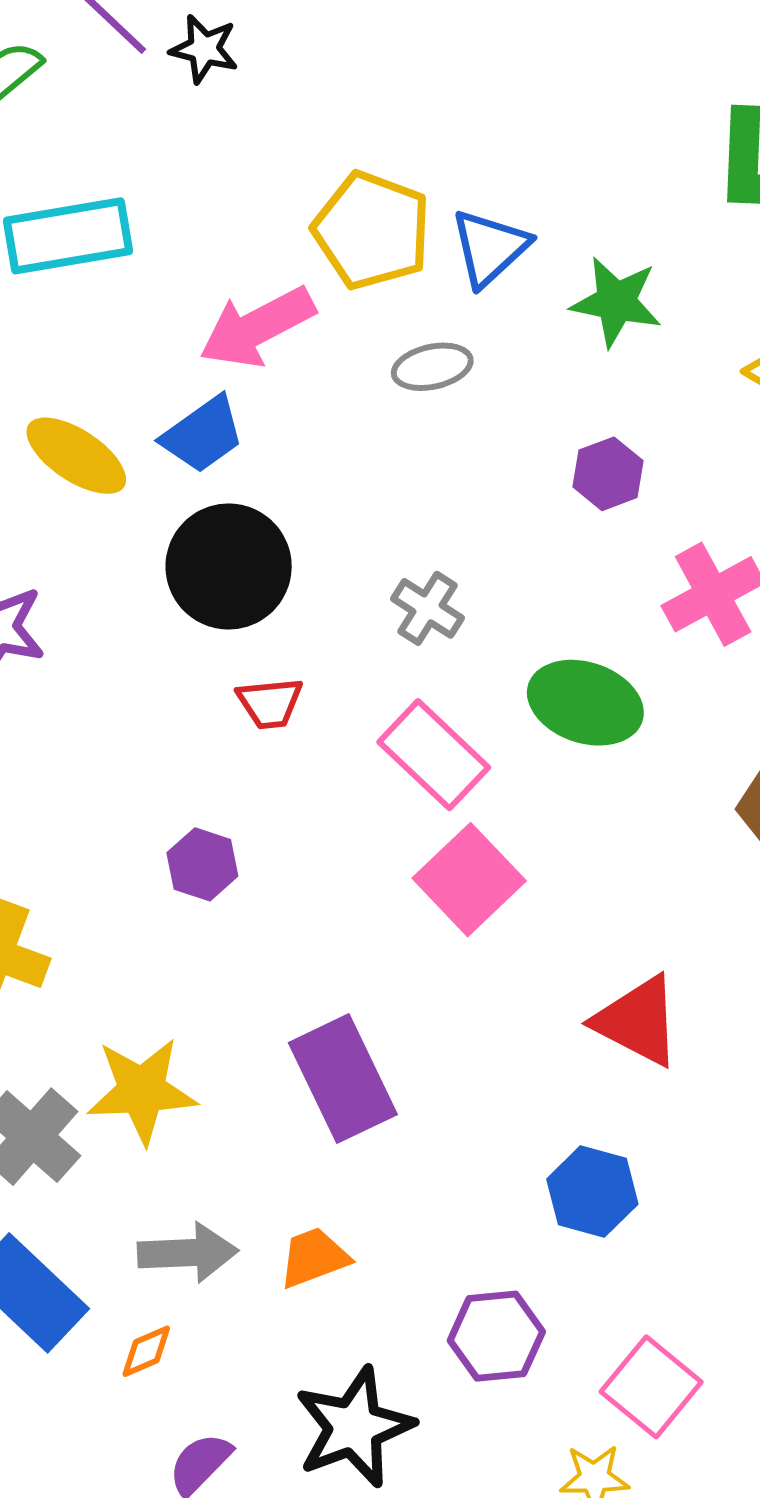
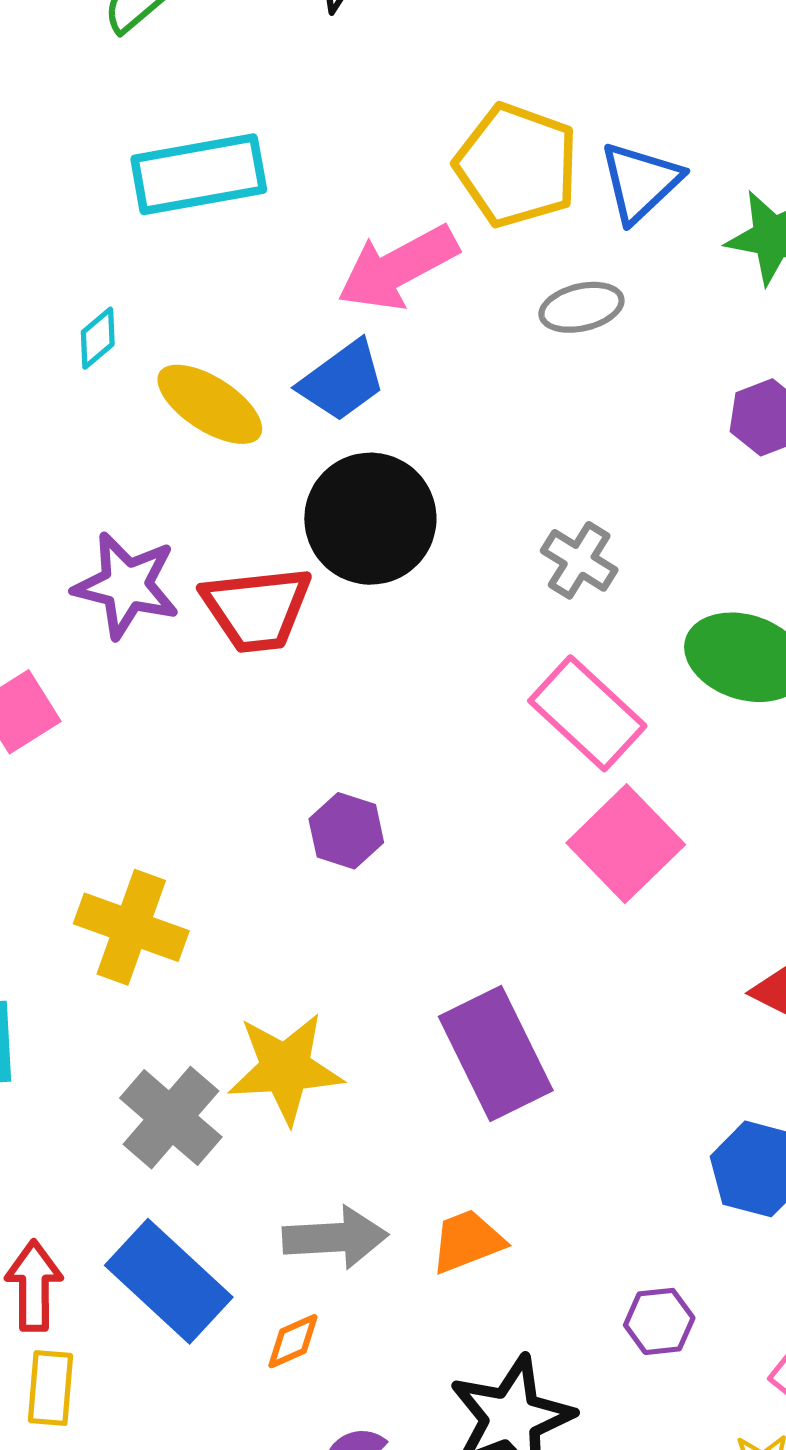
red trapezoid: (270, 703) -> (257, 609), moved, size x1.6
purple hexagon: (496, 1336) -> (659, 1321), size x0.7

